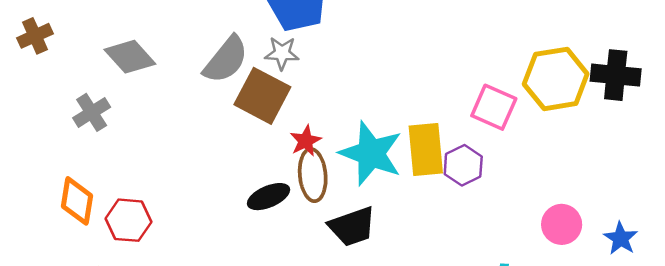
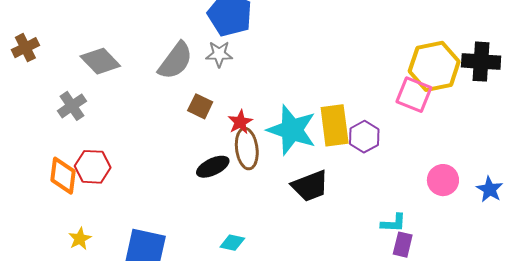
brown square: (262, 96) -> (200, 106), moved, size x0.6
pink square: (494, 107) -> (414, 95), moved
red hexagon: (129, 220) -> (93, 167), moved
black trapezoid: (352, 227) -> (310, 186), moved

